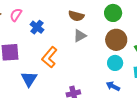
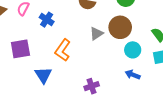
gray triangle: (80, 36) -> (96, 34), moved
brown circle: (116, 40) -> (120, 27), moved

